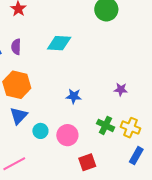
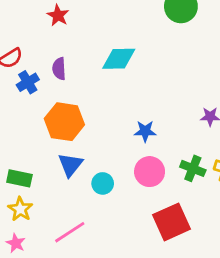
pink circle: (67, 135) -> (150, 172), moved
red square: (87, 162) -> (171, 222), size x1.5

